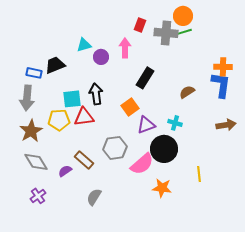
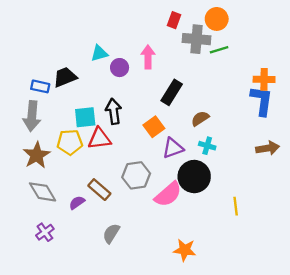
red rectangle: (140, 25) -> (174, 20), moved
green line: (184, 32) -> (219, 50), moved
brown semicircle: (187, 92) -> (200, 118), moved
orange star: (162, 188) -> (185, 250), moved

